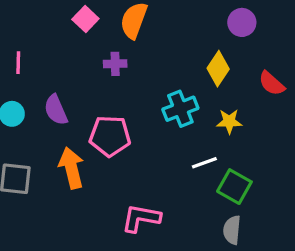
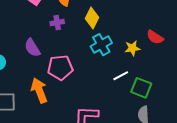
yellow diamond: (218, 69) -> (92, 18), moved
red semicircle: (272, 83) -> (155, 37), moved
purple semicircle: (56, 110) -> (32, 48), moved

